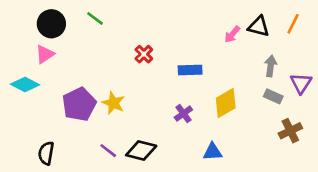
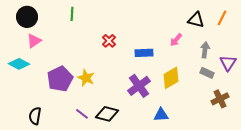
green line: (95, 18) -> (72, 14), turned 56
black circle: (51, 24) -> (27, 17), moved
pink arrow: (232, 34) -> (176, 40), moved
purple cross: (183, 114) -> (139, 86), size x1.6

